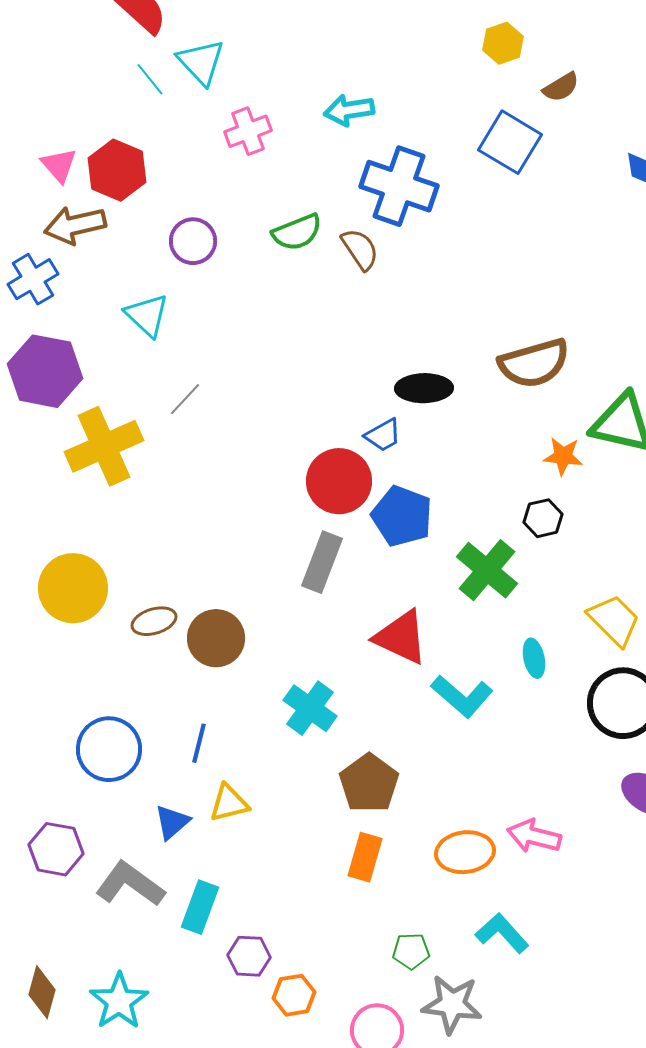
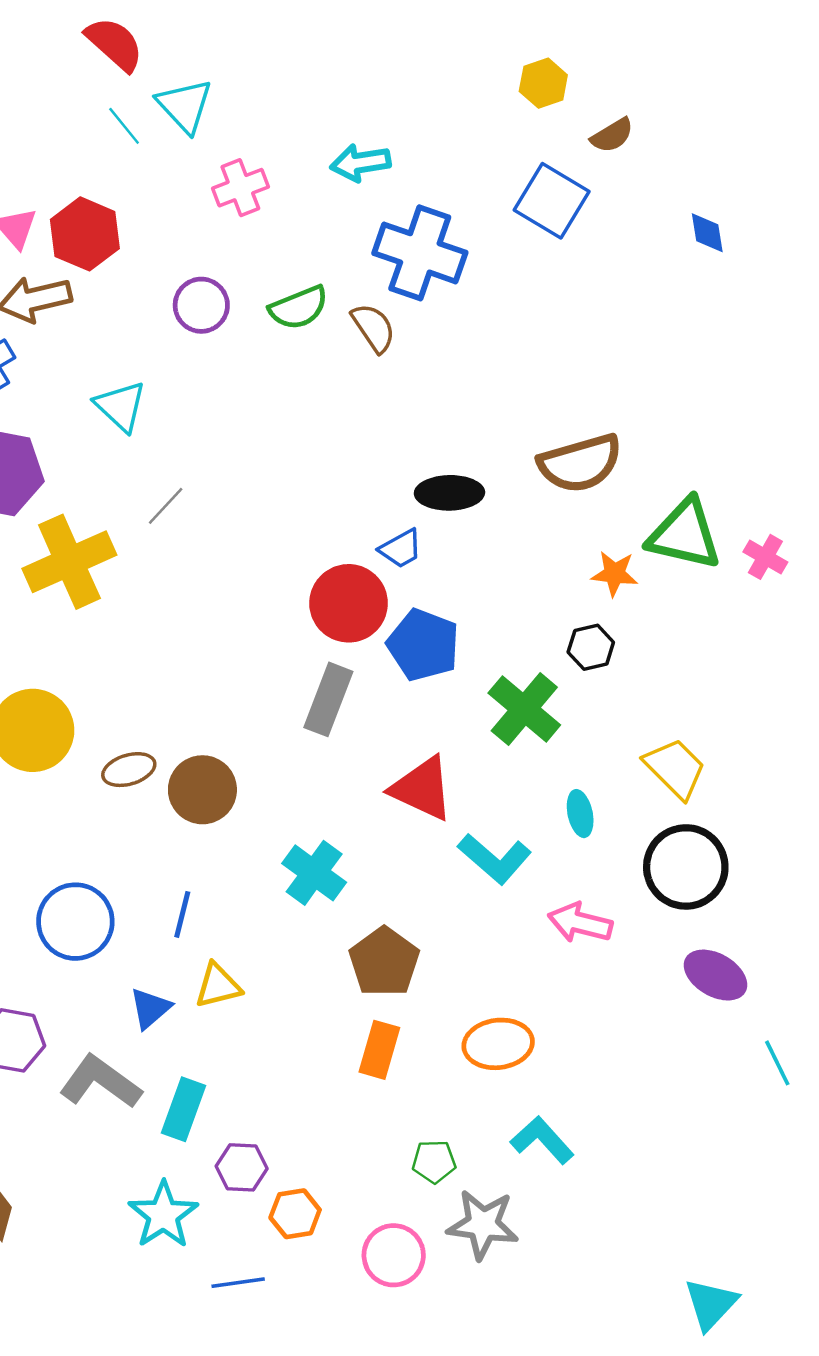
purple circle: (193, 241) -> (201, 305), moved
pink arrow: (534, 836) -> (580, 923), moved
cyan star: (119, 1001) -> (163, 1215), moved

